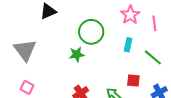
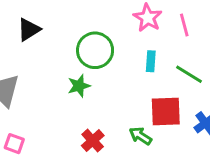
red square: (133, 81) -> (166, 112), size x1.6

